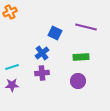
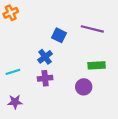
green rectangle: (81, 57) -> (97, 65), moved
purple star: (12, 85) -> (15, 102), moved

